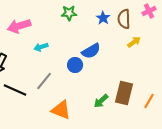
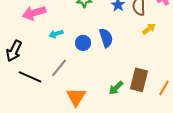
blue semicircle: (91, 51) -> (106, 38), turned -78
blue circle: (75, 65) -> (83, 43), moved
orange triangle: (61, 110) -> (76, 97), turned 40

